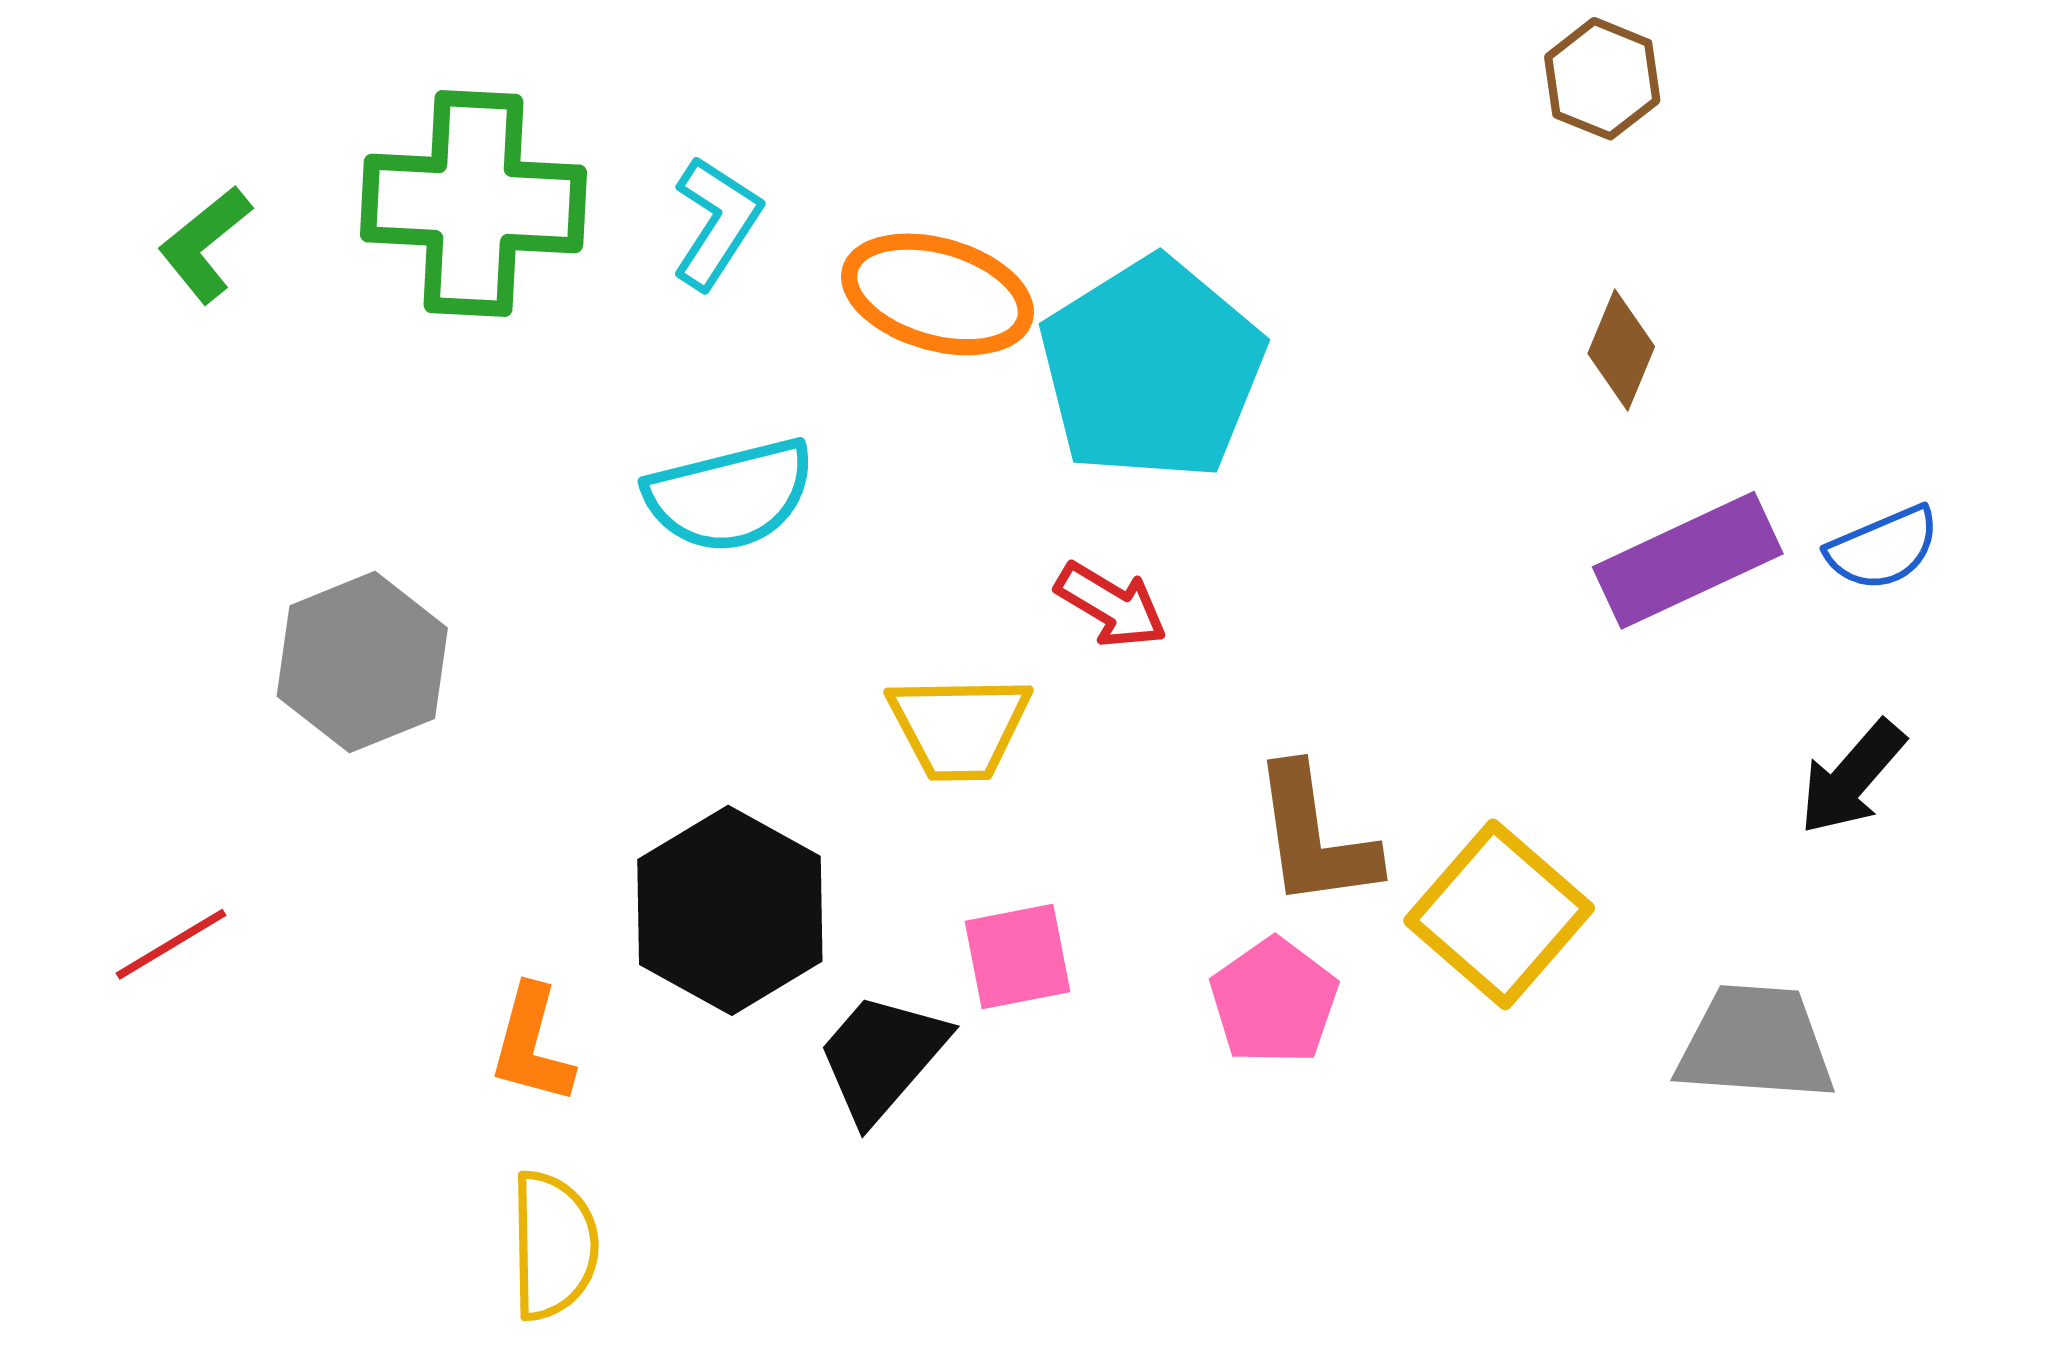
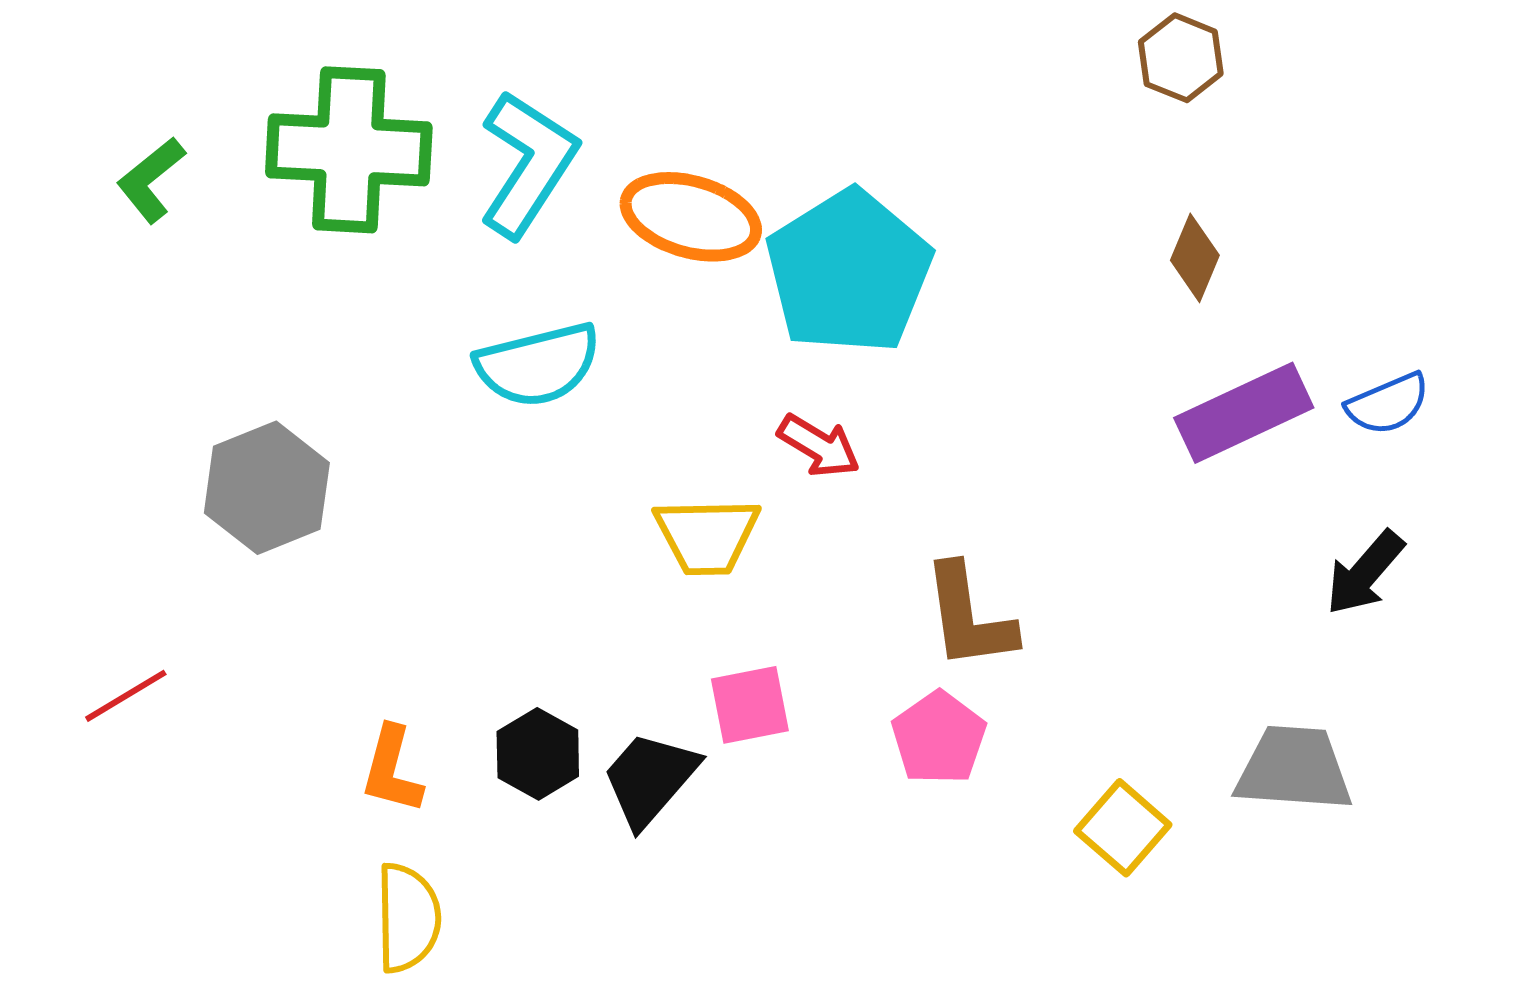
cyan L-shape: (716, 222) -> (528, 164), size x1.5
black hexagon: (730, 910) -> (538, 754), moved, size x0.6
yellow square: (1499, 914) -> (1123, 828), moved, size x0.7

